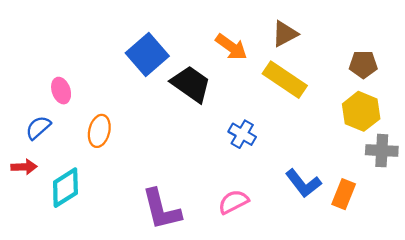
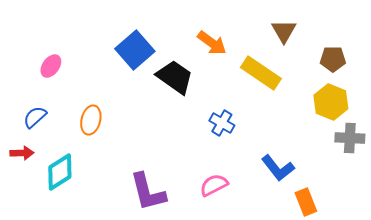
brown triangle: (285, 34) -> (284, 31), moved, turned -32
pink ellipse: (61, 91) -> (51, 66), moved, turned 55
orange rectangle: (344, 194) -> (306, 202), moved, turned -44

